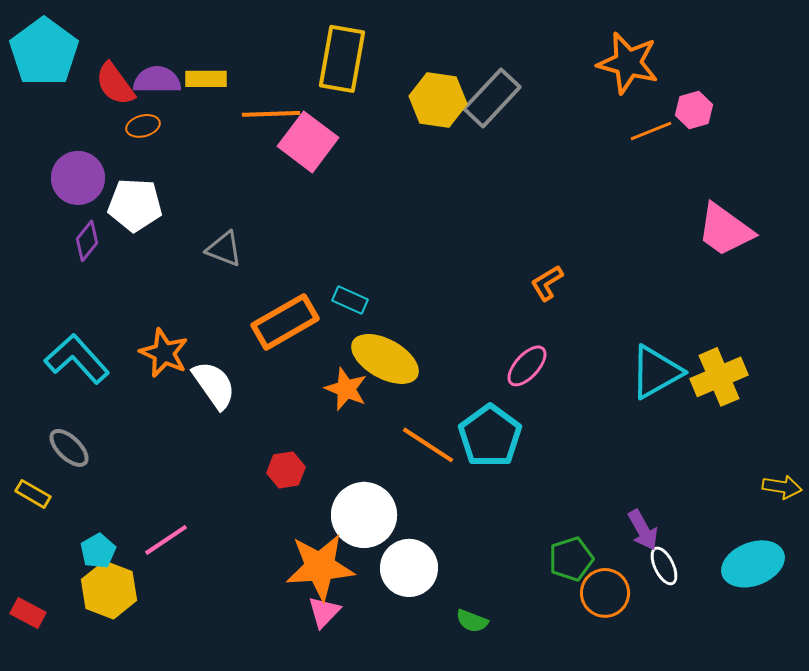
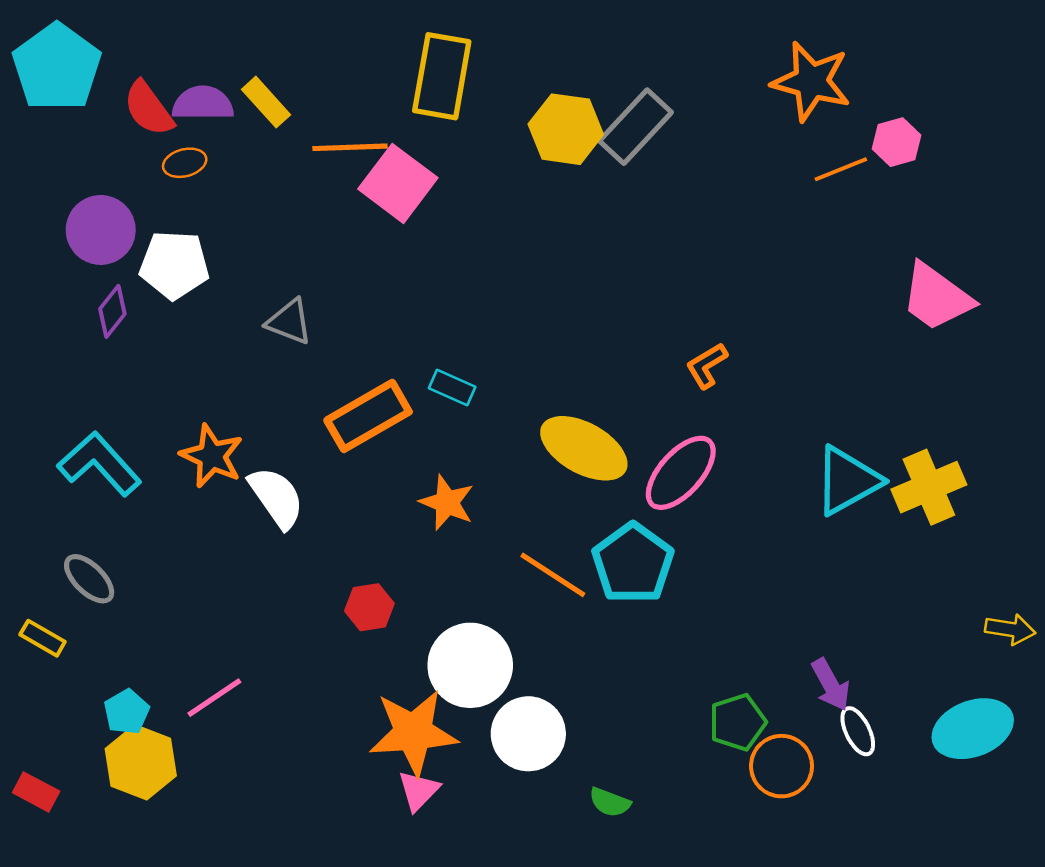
yellow rectangle: (206, 79) -> (266, 102), turned 48
yellow ellipse: (385, 359) -> (584, 448), moved
pink ellipse: (527, 366) -> (681, 473), size x1.4

